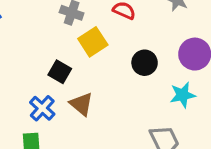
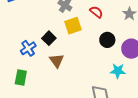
black circle: (145, 63) -> (107, 40), moved
blue cross: (42, 108) -> (28, 48), moved

